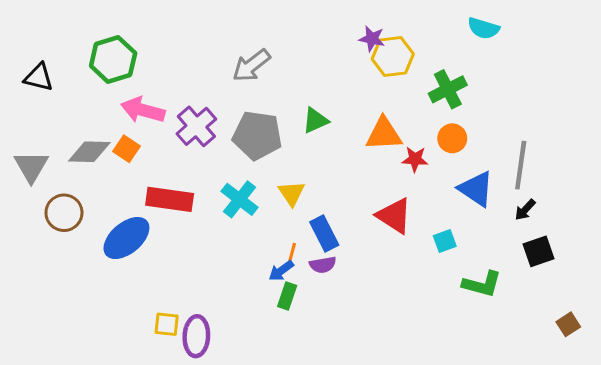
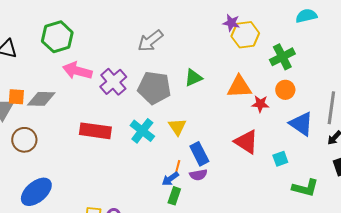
cyan semicircle: (483, 28) -> (306, 16), turned 150
orange square: (126, 149) -> (16, 97), moved, turned -30
blue ellipse: (126, 238) -> (36, 192), moved

